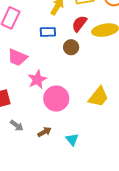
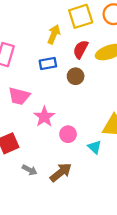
pink circle: (56, 99) -> (68, 134), size x0.6
brown arrow: (44, 132) -> (61, 172), size x1.5
cyan triangle: (72, 139) -> (95, 147), moved

